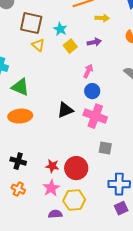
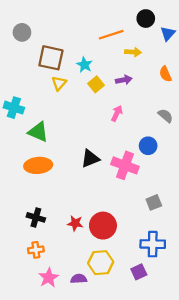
yellow triangle: (38, 45) -> (59, 83), turned 32
blue circle: (92, 91) -> (148, 146), moved
gray square: (105, 148) -> (154, 202), moved, turned -32
pink star: (51, 188) -> (49, 278), moved
orange cross: (18, 189) -> (36, 250), turned -32
purple square: (121, 208) -> (139, 272), moved

